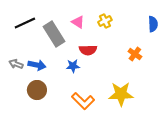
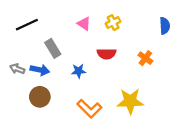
gray rectangle: (54, 34) -> (53, 48), moved, size x0.7
red semicircle: (88, 50) -> (107, 54), moved

